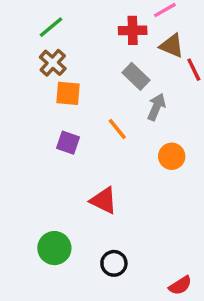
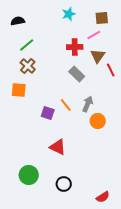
brown triangle: (172, 46) -> (98, 56), turned 42
orange square: (68, 93) -> (19, 90), moved
gray arrow: (156, 107) -> (88, 104), moved
purple square: (68, 143) -> (48, 113), moved

